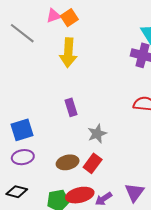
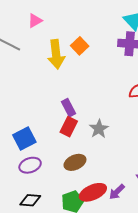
orange square: (69, 18) -> (80, 46), moved
red rectangle: (93, 163) -> (69, 127), moved

